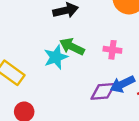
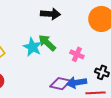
cyan star: (56, 57) -> (32, 47), turned 30

